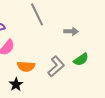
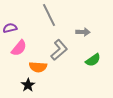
gray L-shape: (56, 66) -> (59, 50), moved

